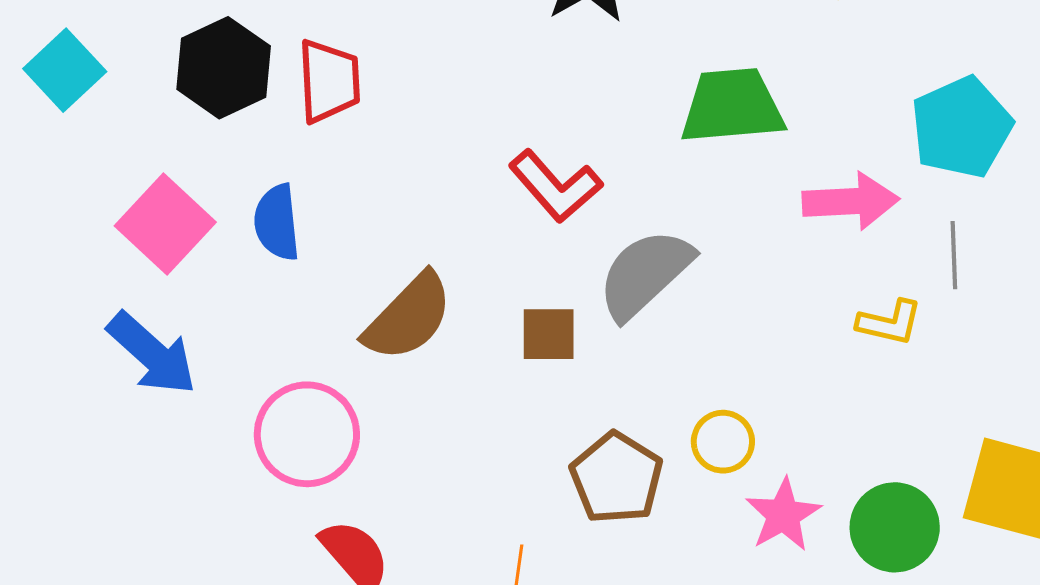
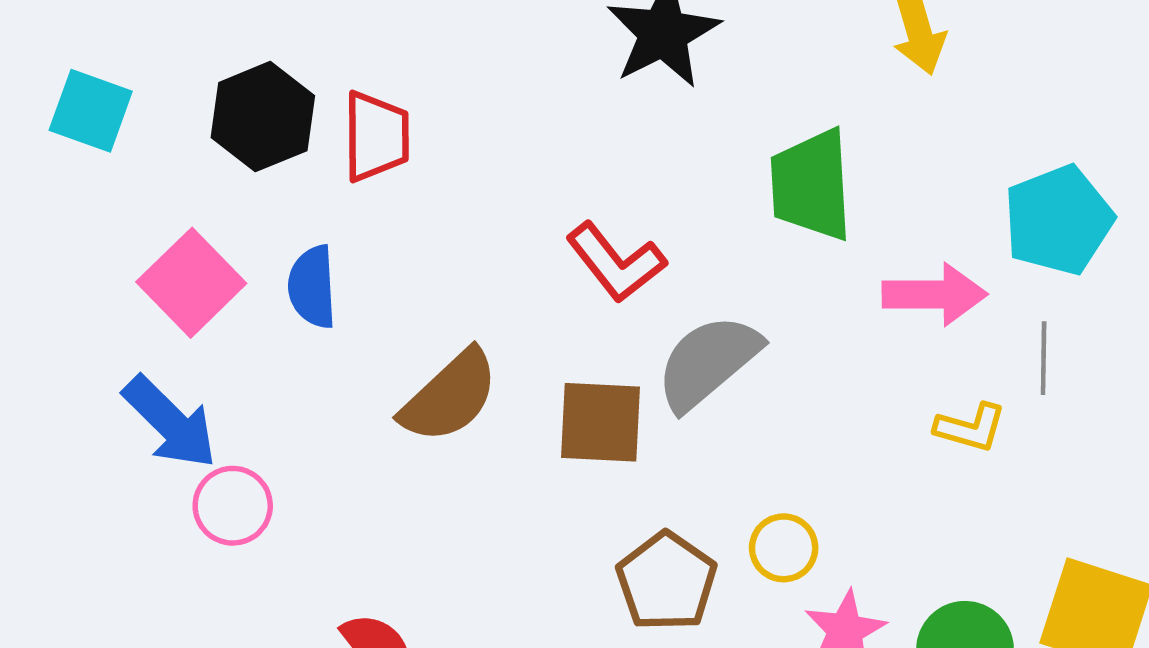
cyan square: (65, 70) -> (91, 111), turned -30
green trapezoid: (732, 106) -> (811, 185), turned -91
brown square: (549, 334) -> (600, 422), size x1.4
pink circle: (307, 434) -> (233, 506), moved, size x0.7

